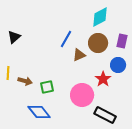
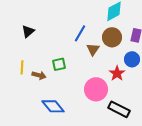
brown triangle: (79, 55) -> (93, 49), turned -32
green square: (47, 87) -> (59, 64), moved

